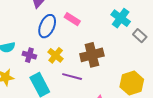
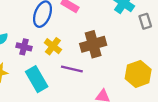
gray rectangle: (140, 36) -> (145, 21), turned 32

